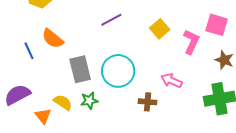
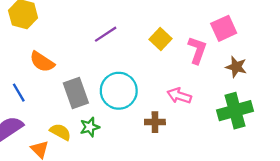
pink square: (217, 25) -> (224, 28), turned -35
blue line: (29, 51) -> (19, 93), moved

